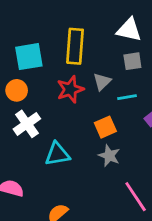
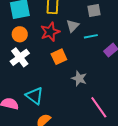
orange circle: (17, 90) -> (20, 34), moved
orange square: (105, 127) -> (59, 57), moved
cyan triangle: (57, 154) -> (35, 96), moved, turned 48

